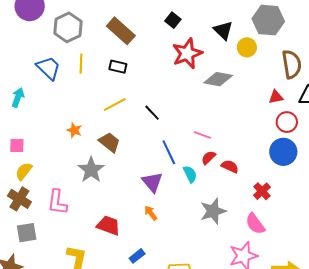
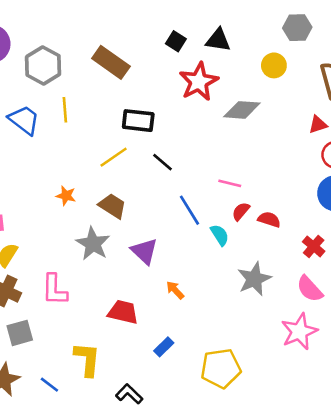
gray hexagon: (268, 20) -> (297, 28), size x0.7
black triangle: (223, 30) -> (218, 40), moved, turned -30
black rectangle: (118, 67) -> (138, 121), moved, size x1.4
purple triangle: (152, 182) -> (144, 251), moved

